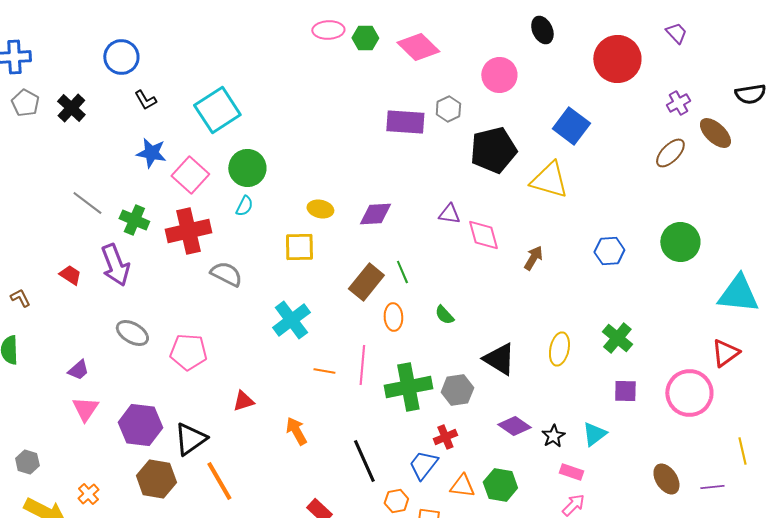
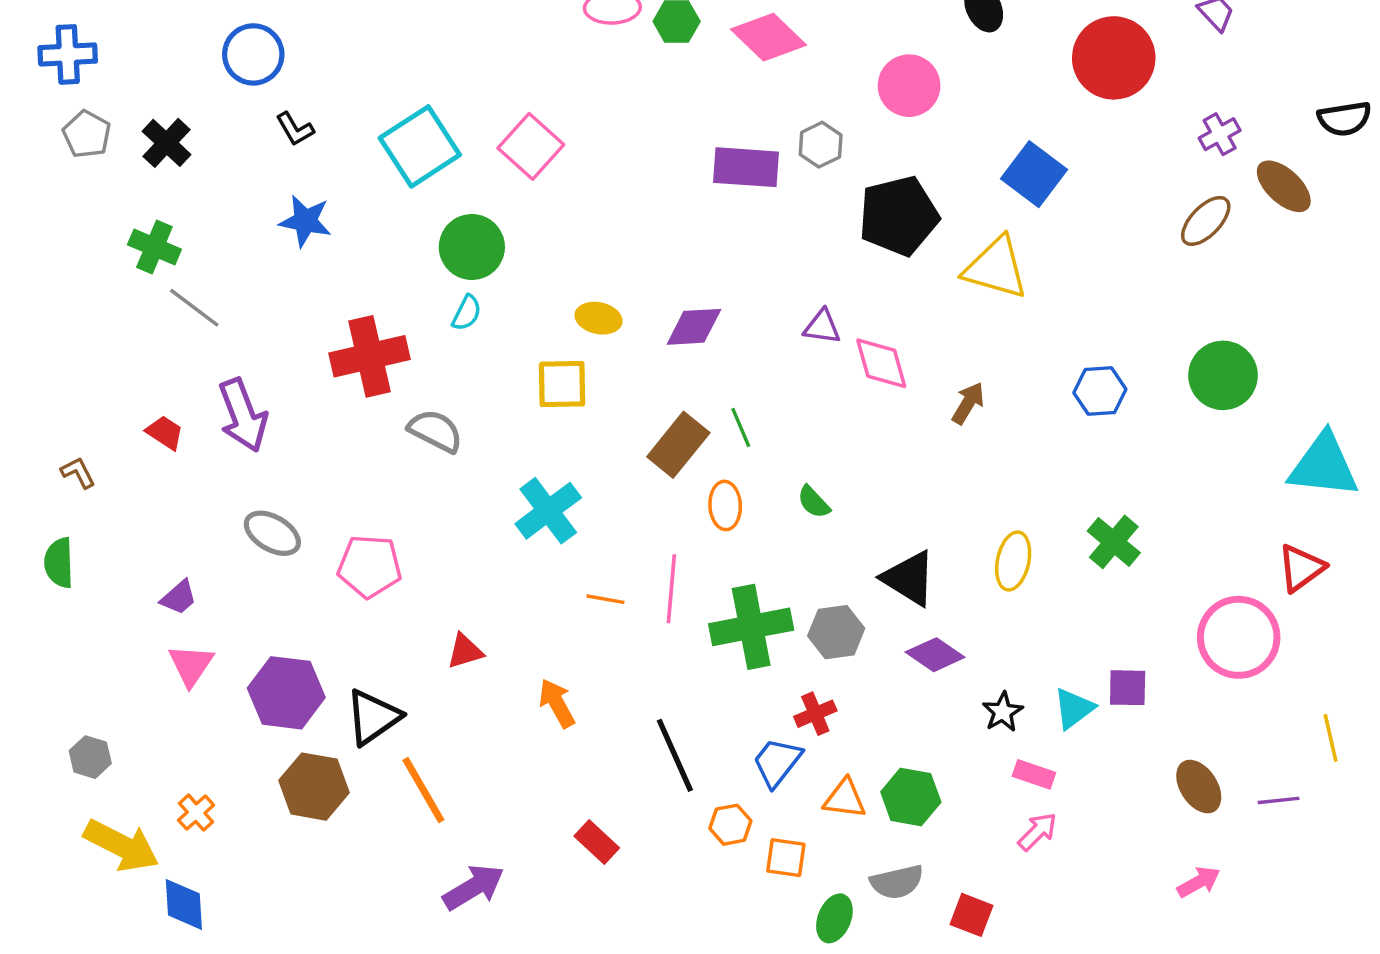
pink square: (190, 175) -> (531, 146), moved
green cross: (134, 220) -> (154, 247), moved
purple square: (625, 391) -> (1128, 688), moved
purple diamond: (514, 426) -> (935, 655), moved

